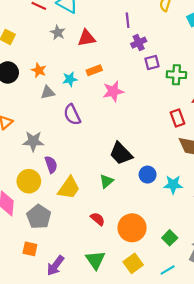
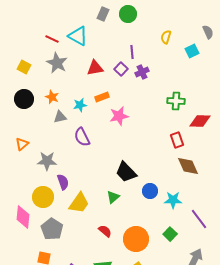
gray star: (58, 33) -> (57, 63), moved, size x1.5
purple square: (152, 62) -> (121, 69), moved, turned -32
green square: (170, 238) -> (170, 234), moved

